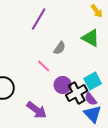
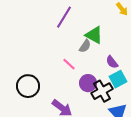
green triangle: (91, 38) -> (94, 35), moved
purple semicircle: (91, 99) -> (112, 62), moved

